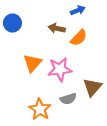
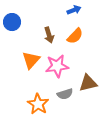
brown arrow: (57, 28) -> (49, 35), moved, turned -119
brown triangle: (92, 87) -> (88, 83), turned 36

